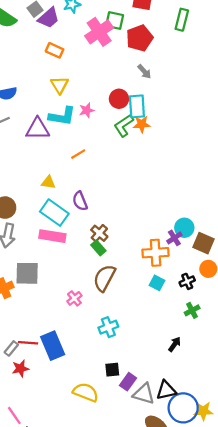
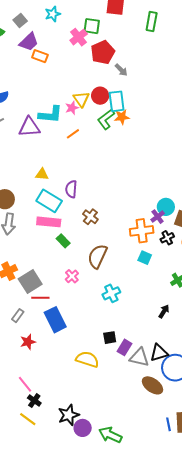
purple trapezoid: (49, 18) -> (29, 42), moved
pink cross: (99, 32) -> (79, 37), size x0.7
red pentagon: (139, 38) -> (103, 52), moved
yellow triangle: (60, 85) -> (81, 99), moved
orange line: (78, 154) -> (73, 134), moved
purple semicircle: (80, 201) -> (71, 189), turned 30
green rectangle: (98, 248) -> (63, 241), moved
gray square: (27, 273) -> (30, 282), moved, turned -30
black cross: (187, 281) -> (167, 238), moved
cyan cross: (108, 327) -> (111, 293), moved
red line: (28, 343) -> (40, 298), moved
gray rectangle: (11, 348) -> (18, 316), moved

